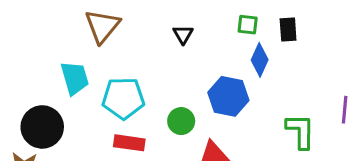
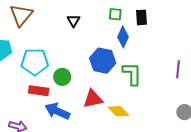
green circle: (181, 121) -> (62, 77), moved
green L-shape: (300, 131) -> (132, 74), moved

